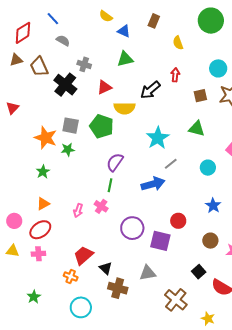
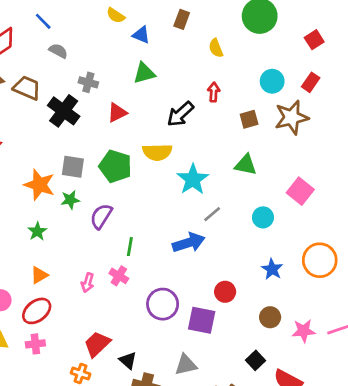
brown trapezoid: (39, 67) -> (27, 88), turned 140
yellow semicircle: (124, 108) -> (157, 152), moved
purple semicircle: (115, 162) -> (101, 216), moved

